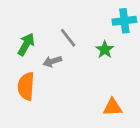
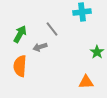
cyan cross: (124, 21) -> (82, 12), moved
green star: (105, 50) -> (97, 52), moved

